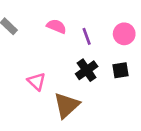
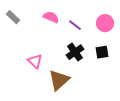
purple line: (87, 36) -> (75, 25), turned -32

